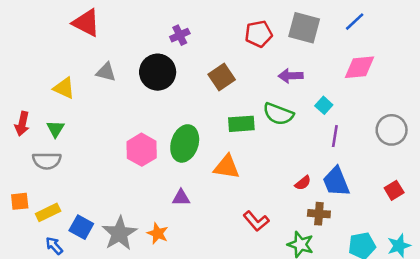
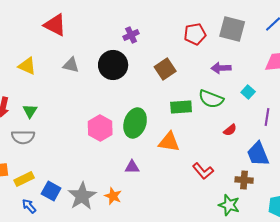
yellow triangle: (64, 88) -> (27, 66), moved
purple line: (335, 136) -> (267, 117), moved
red semicircle: (303, 183) -> (230, 130), moved
red L-shape: (256, 221) -> (203, 171), moved

